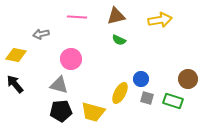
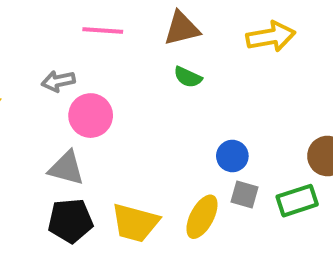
gray arrow: (41, 34) -> (58, 81), moved
yellow ellipse: (120, 93) -> (202, 217), moved
green rectangle: (173, 101) -> (297, 201), turned -36

